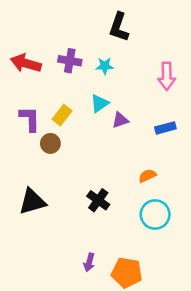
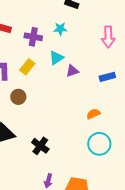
purple cross: (70, 61) -> (33, 37), moved
brown circle: (50, 143) -> (18, 97), moved
black cross: (98, 200) -> (40, 146), moved

